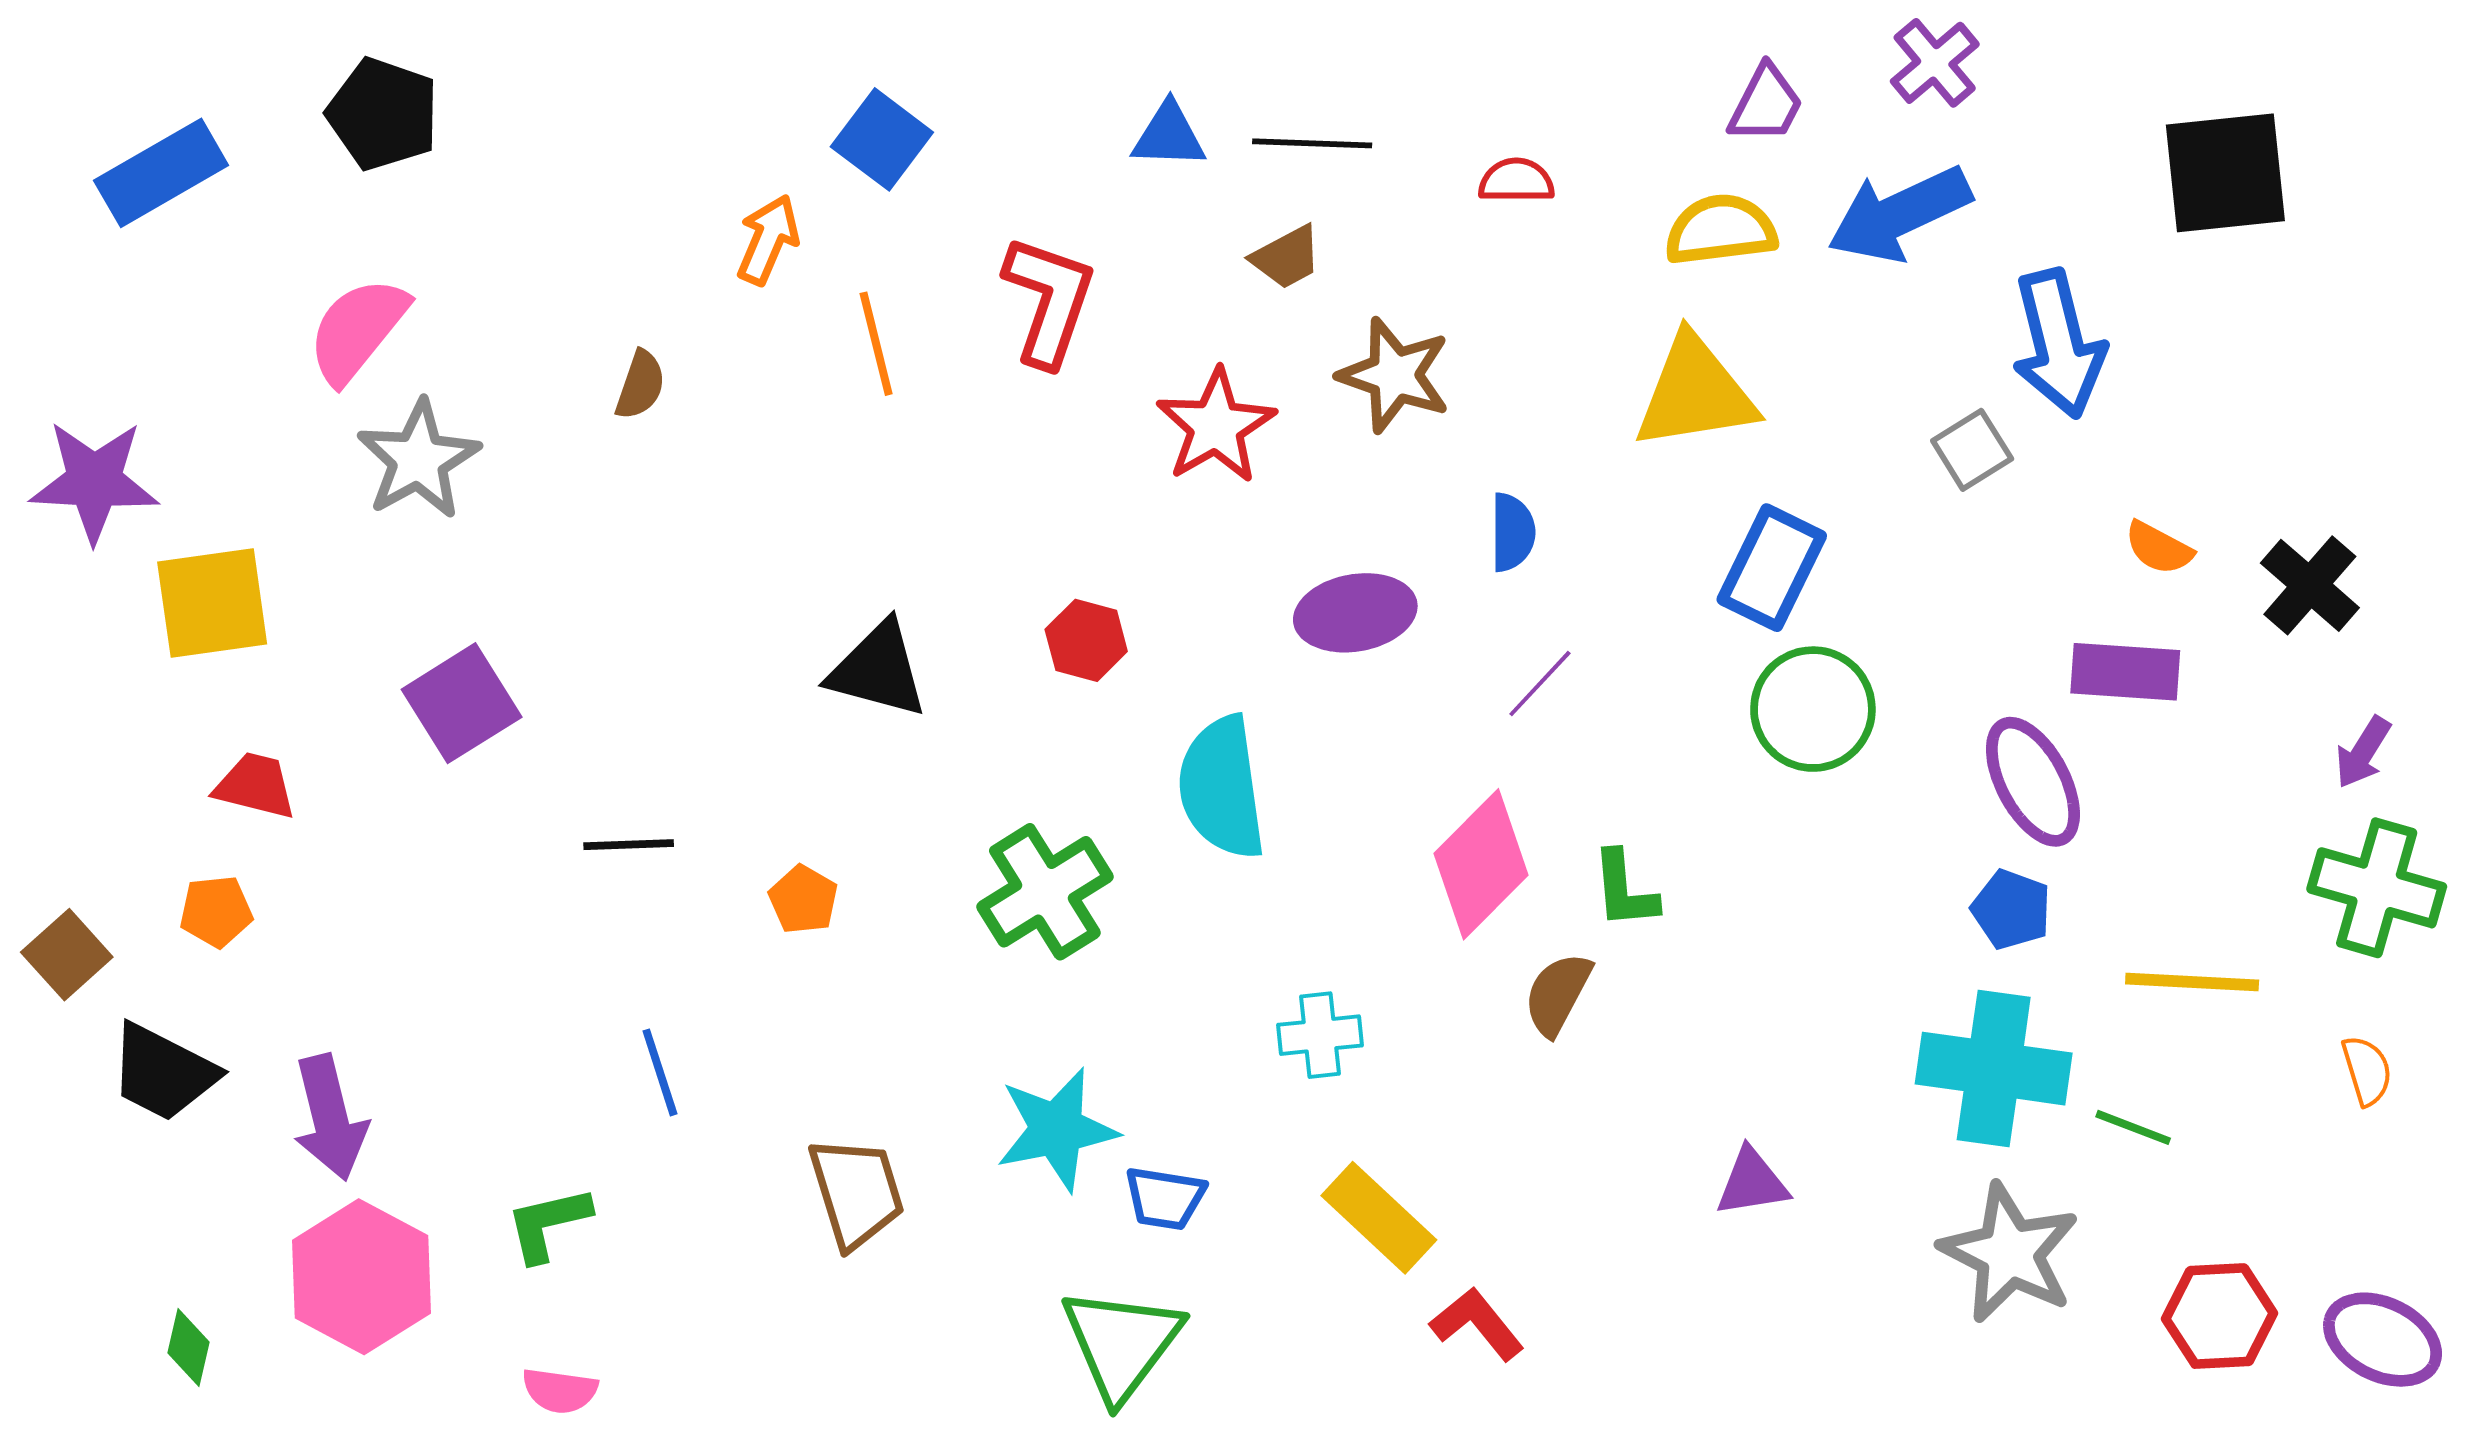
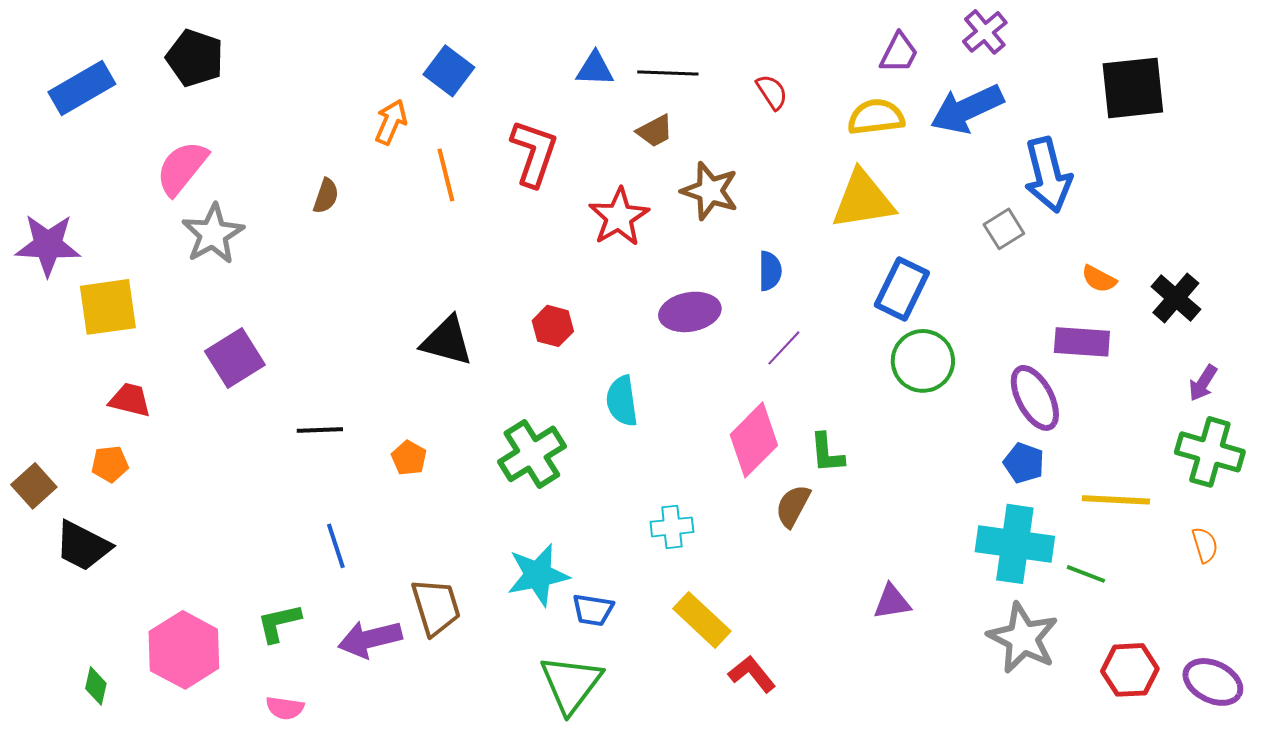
red semicircle: (1516, 181) -> (772, 92), turned 57
cyan semicircle: (1222, 788) -> (622, 401), size x0.7
purple arrow: (330, 1118) -> (370, 639), moved, turned 90

